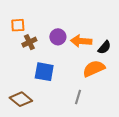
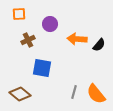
orange square: (18, 25) -> (19, 14), moved
purple circle: (58, 37) -> (50, 24), moved
orange semicircle: (94, 69) -> (96, 94), moved, turned -105

